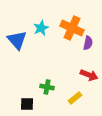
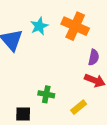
purple semicircle: (88, 43) -> (94, 57), moved

